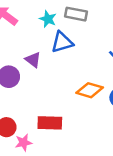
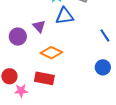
orange diamond: (90, 90) -> (51, 53), moved

